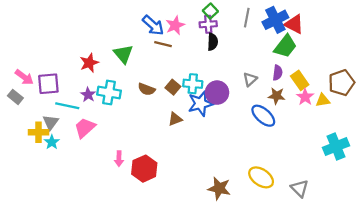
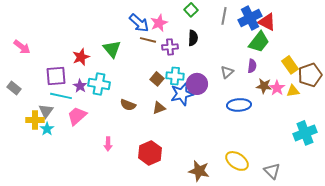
purple cross: (208, 24) -> (170, 47), moved
pink arrow: (24, 77) -> (22, 47), moved
yellow rectangle: (300, 80) -> (290, 65), moved
purple square: (48, 84) -> (56, 76), moved
brown semicircle: (146, 89) -> (128, 105), moved
brown star: (277, 96) -> (264, 86), moved
blue ellipse: (263, 116) -> (239, 105), turned -45
red hexagon: (144, 169) -> (150, 153), moved

